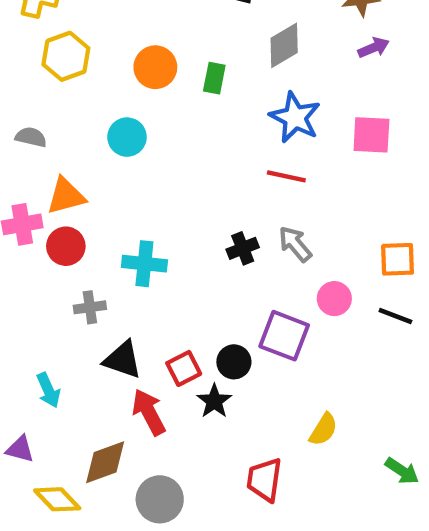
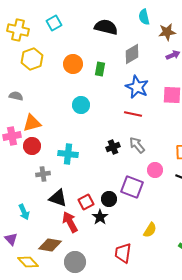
cyan circle: (127, 137) -> (81, 105), moved
purple triangle: (20, 449) -> (11, 239), turned 32
brown diamond: (105, 462) -> (50, 245), turned 30

